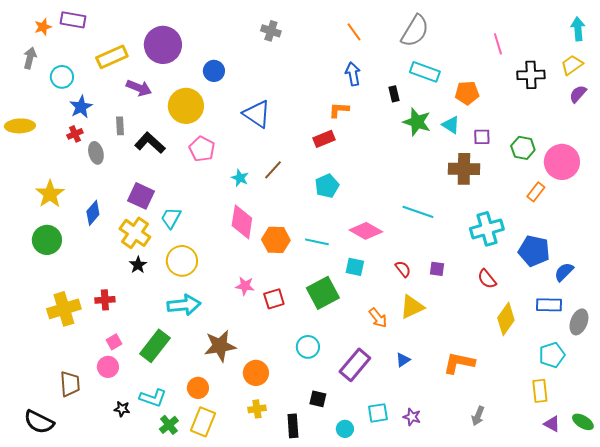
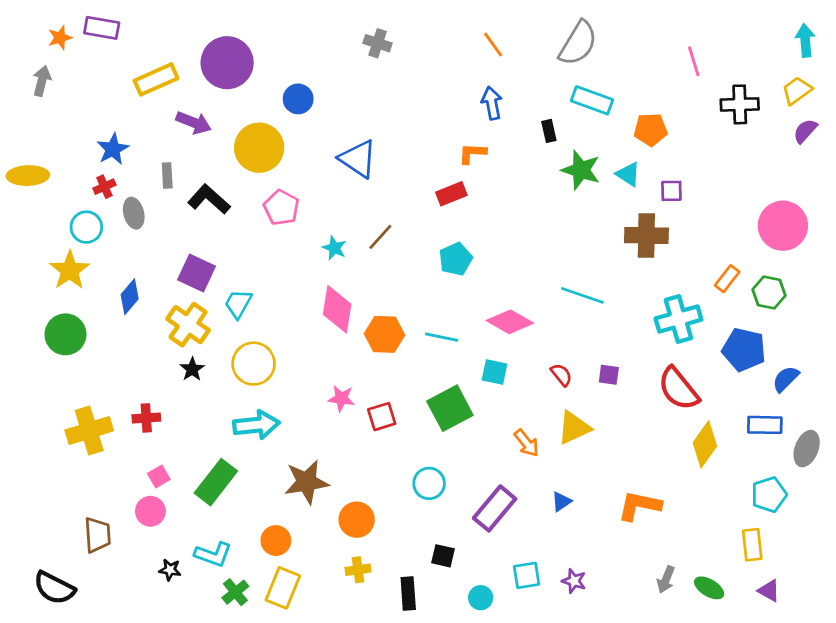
cyan circle: (62, 77) -> (86, 227), moved
green hexagon: (523, 148) -> (769, 293), moved
orange rectangle: (536, 192) -> (727, 279), moved
red semicircle: (487, 279) -> (678, 389), size x1.6
green ellipse: (583, 422) -> (709, 588), moved

